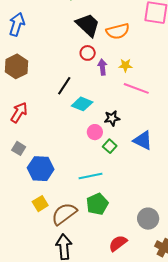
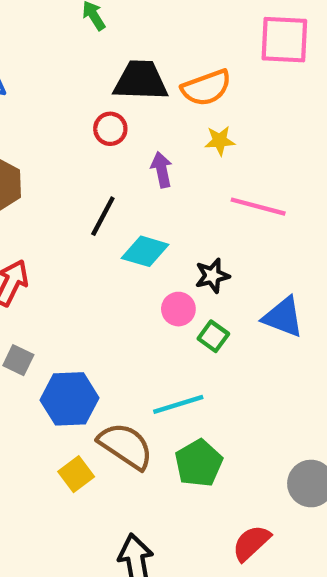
black trapezoid: (88, 25) -> (141, 81), turned -36
red circle: (88, 53) -> (110, 129), moved
yellow star: (125, 65) -> (220, 141), moved
purple arrow: (102, 67) -> (162, 170), moved
brown semicircle: (64, 214) -> (126, 446), moved, turned 76

